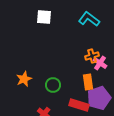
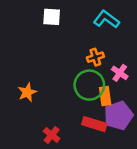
orange cross: (92, 56) -> (95, 57), moved
green circle: (53, 85) -> (89, 85), moved, size x1.6

